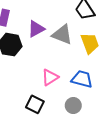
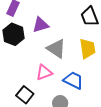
gray triangle: (62, 35) -> (56, 49), moved

